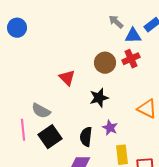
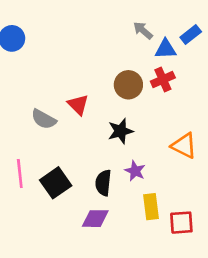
gray semicircle: (41, 111) -> (44, 119), moved

